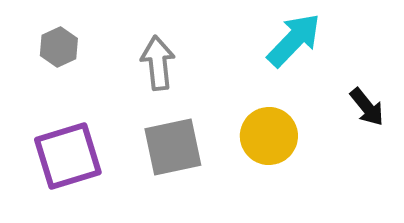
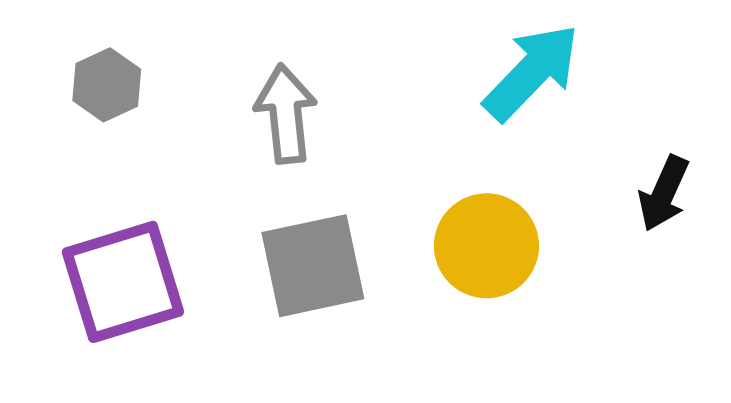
black arrow: (367, 107) -> (664, 193), turned 63

